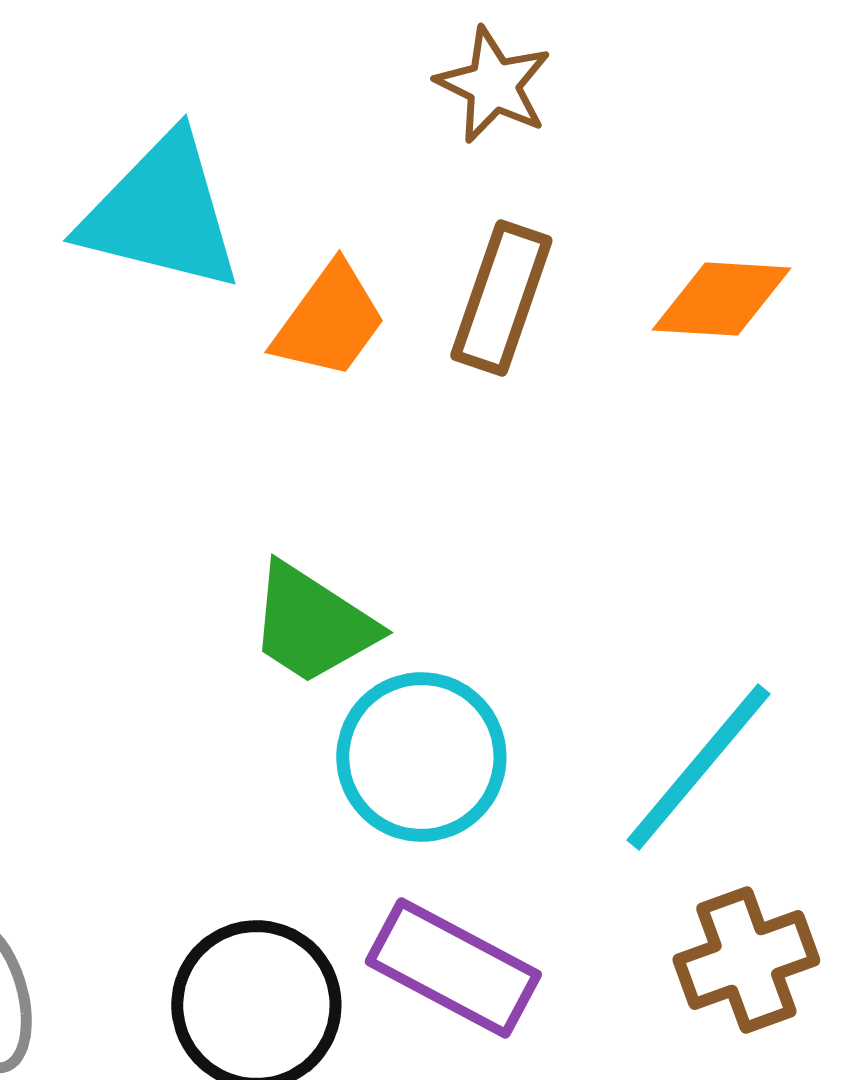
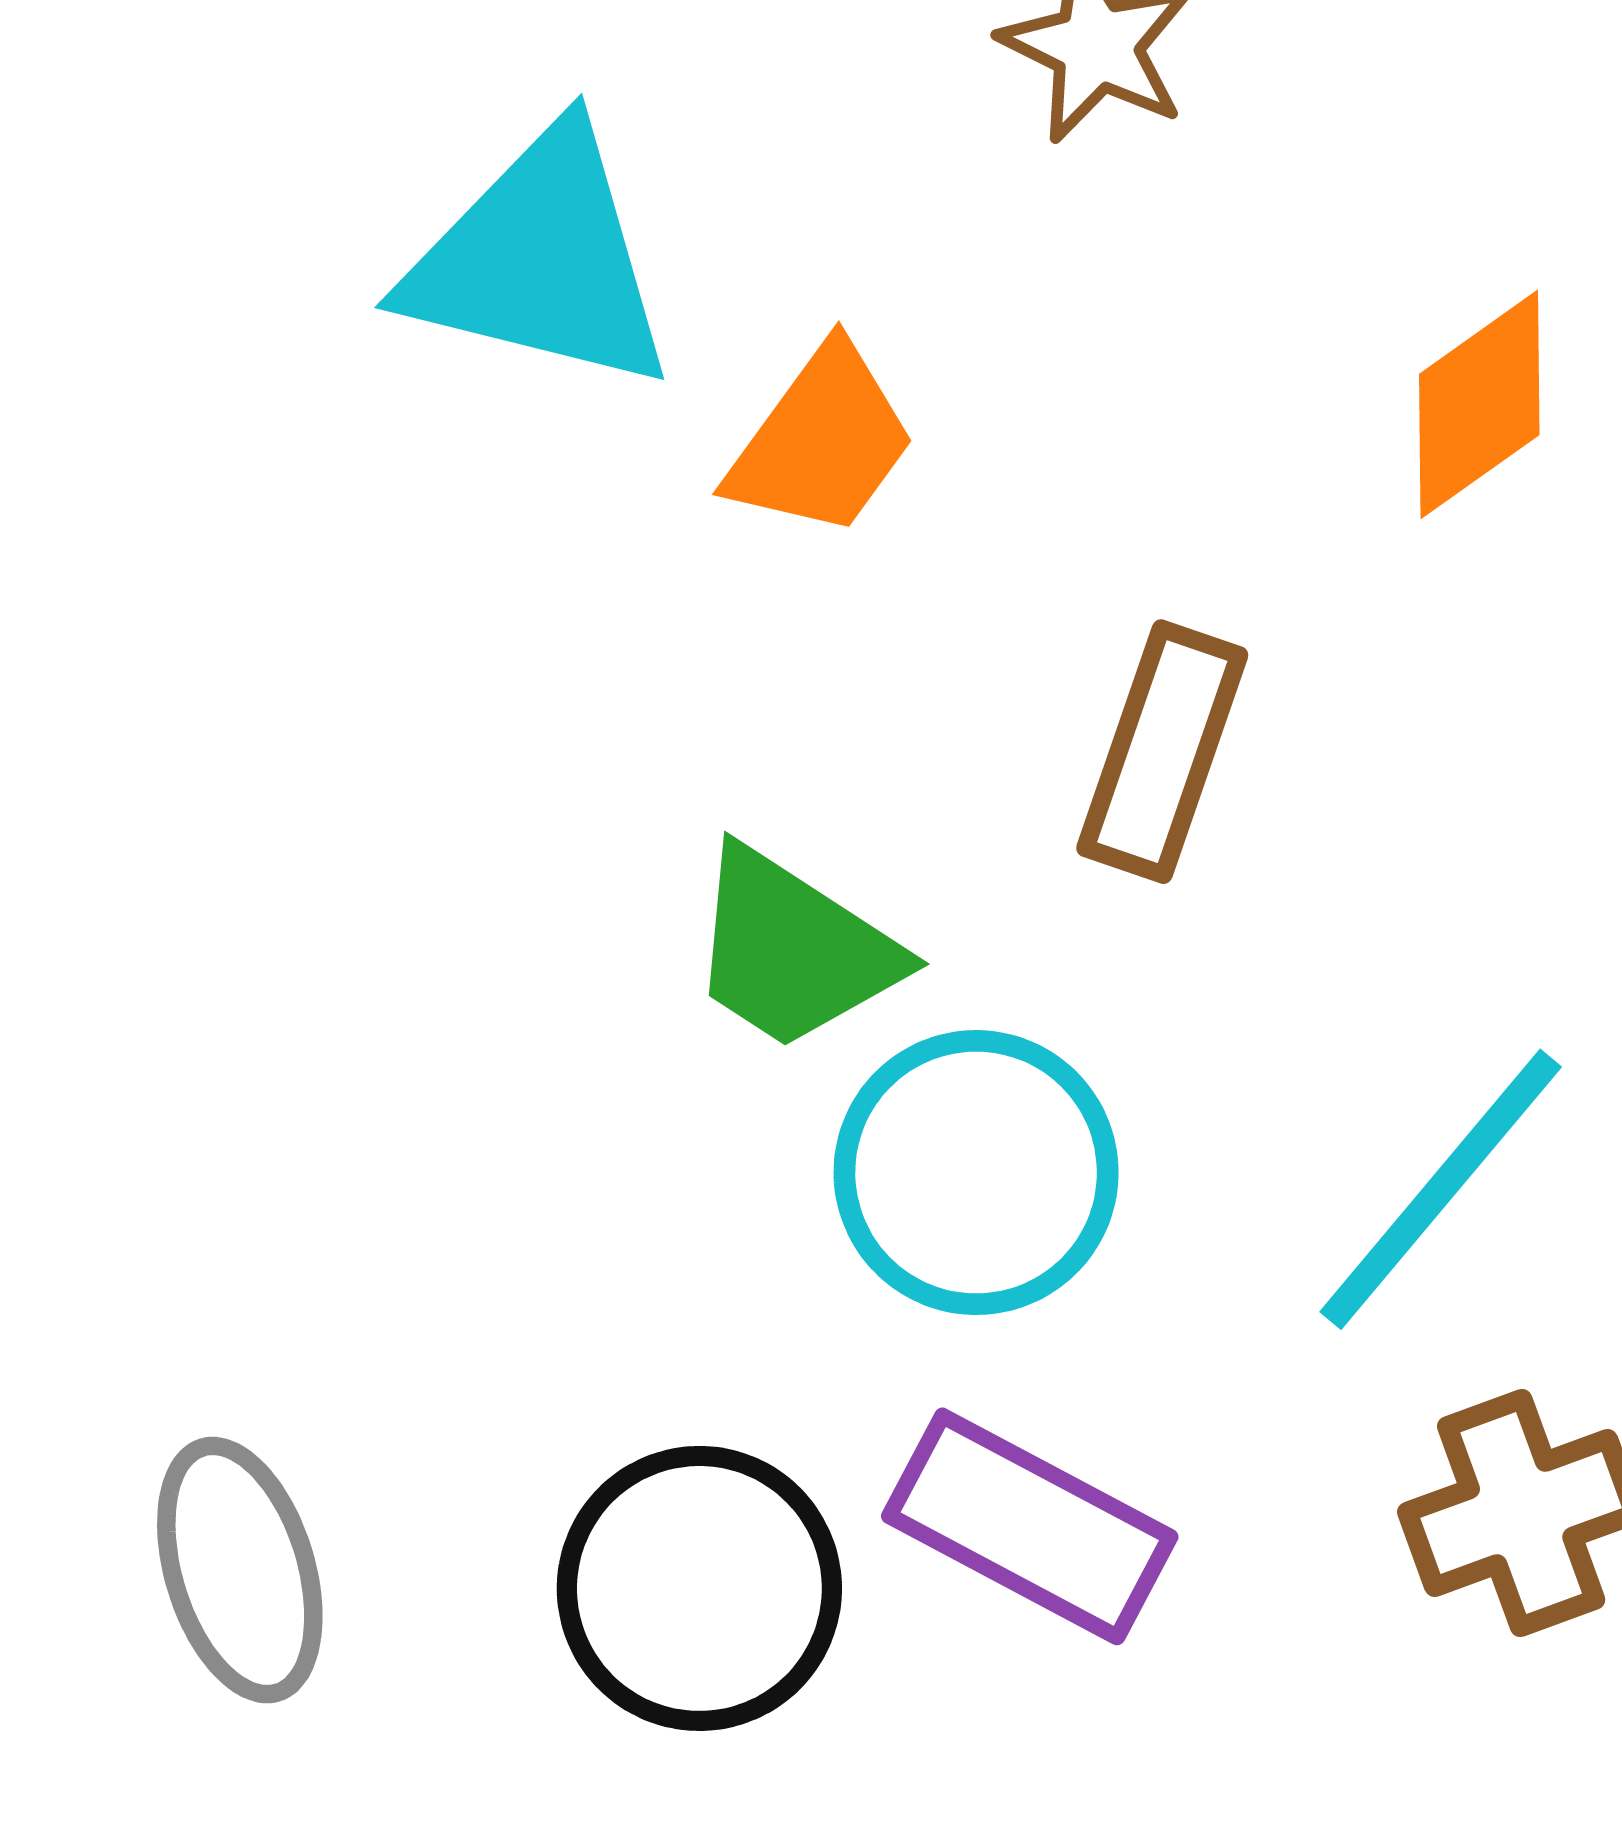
brown rectangle: (501, 298) -> (1162, 752), moved
orange diamond: (721, 299) -> (1479, 404), turned -39

